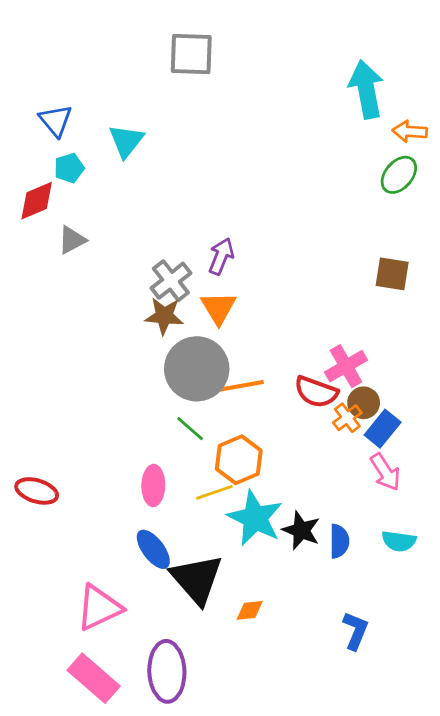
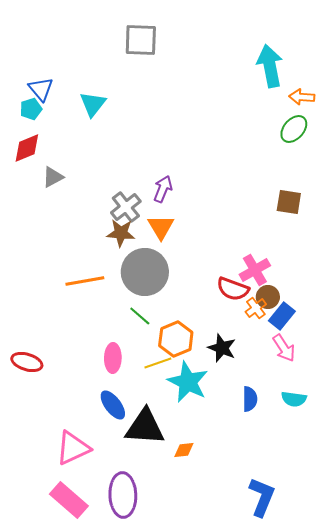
cyan pentagon: (69, 168) -> (31, 109), moved
orange line: (237, 386) -> (85, 281), moved
black star: (301, 530) -> (222, 348), moved
black triangle: (197, 579) -> (145, 427), turned -45
blue L-shape: (355, 631) -> (262, 497), moved, size x1.4

